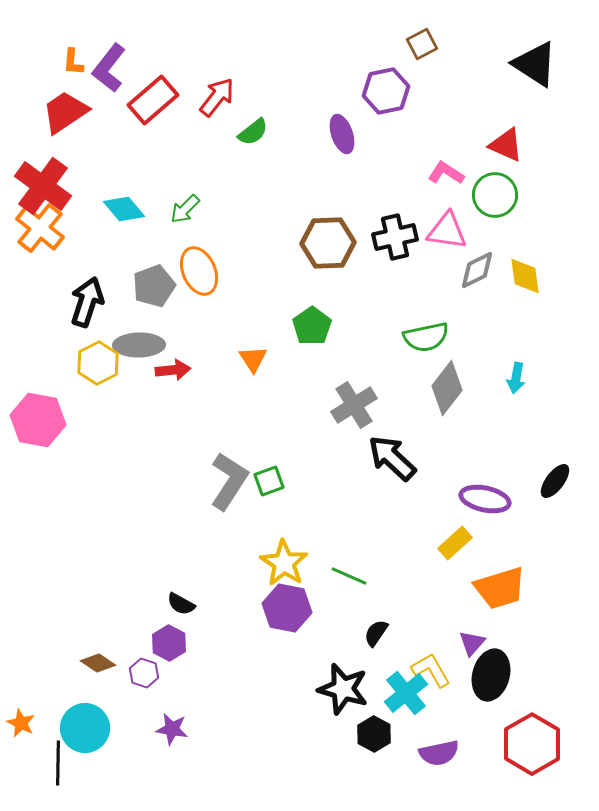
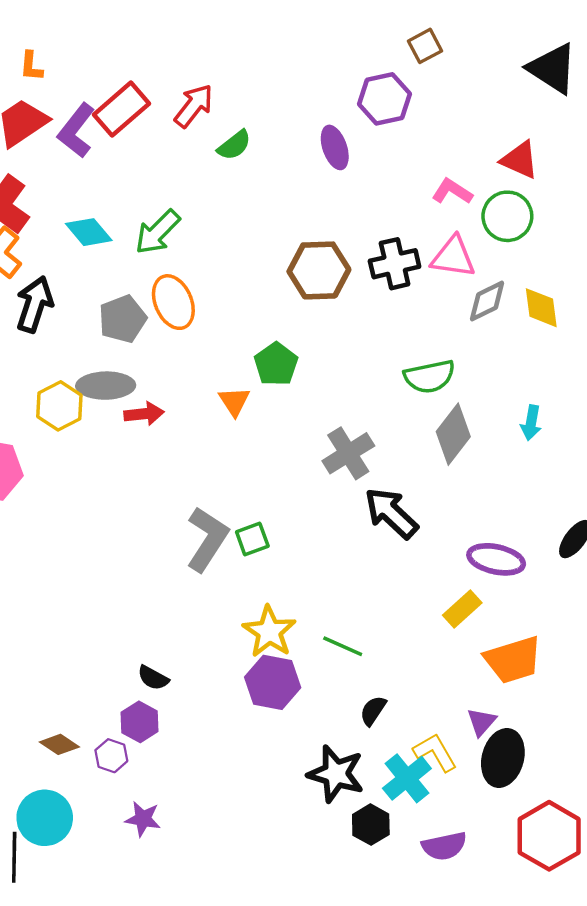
purple L-shape: (109, 68) -> (76, 131), moved
green arrow: (185, 209) -> (158, 232), size x1.4
black arrow: (87, 302) -> (35, 304), moved
green pentagon: (312, 326) -> (276, 364), moved

